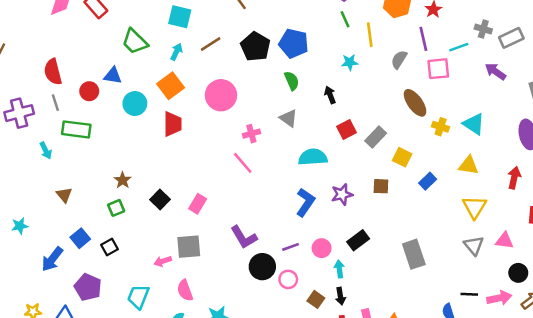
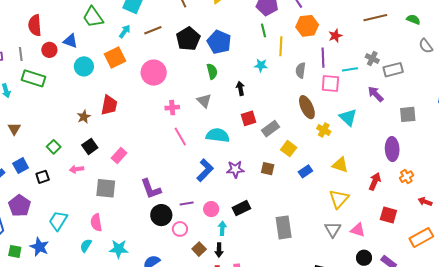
gray semicircle: (399, 60) -> (301, 70), turned -35
red semicircle: (53, 72) -> (35, 25), moved
red trapezoid: (173, 124) -> (109, 105), moved
cyan triangle: (474, 124) -> (348, 117), moved
pink line: (243, 163) -> (180, 137), moved
brown star: (123, 180) -> (84, 117), moved
green square: (116, 208) -> (54, 147), turned -32
pink arrow: (163, 261) -> (76, 169), moved

